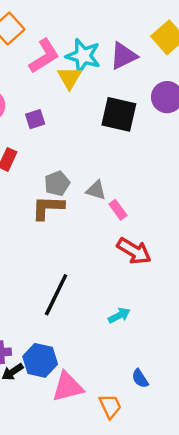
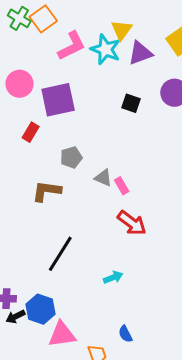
yellow triangle: (69, 78) -> (122, 30), moved
black square: (119, 114) -> (131, 103), size x0.6
purple square: (35, 119) -> (58, 100), size x2.0
gray triangle: (96, 190) -> (103, 178), moved
brown L-shape: (48, 208) -> (47, 191), moved

